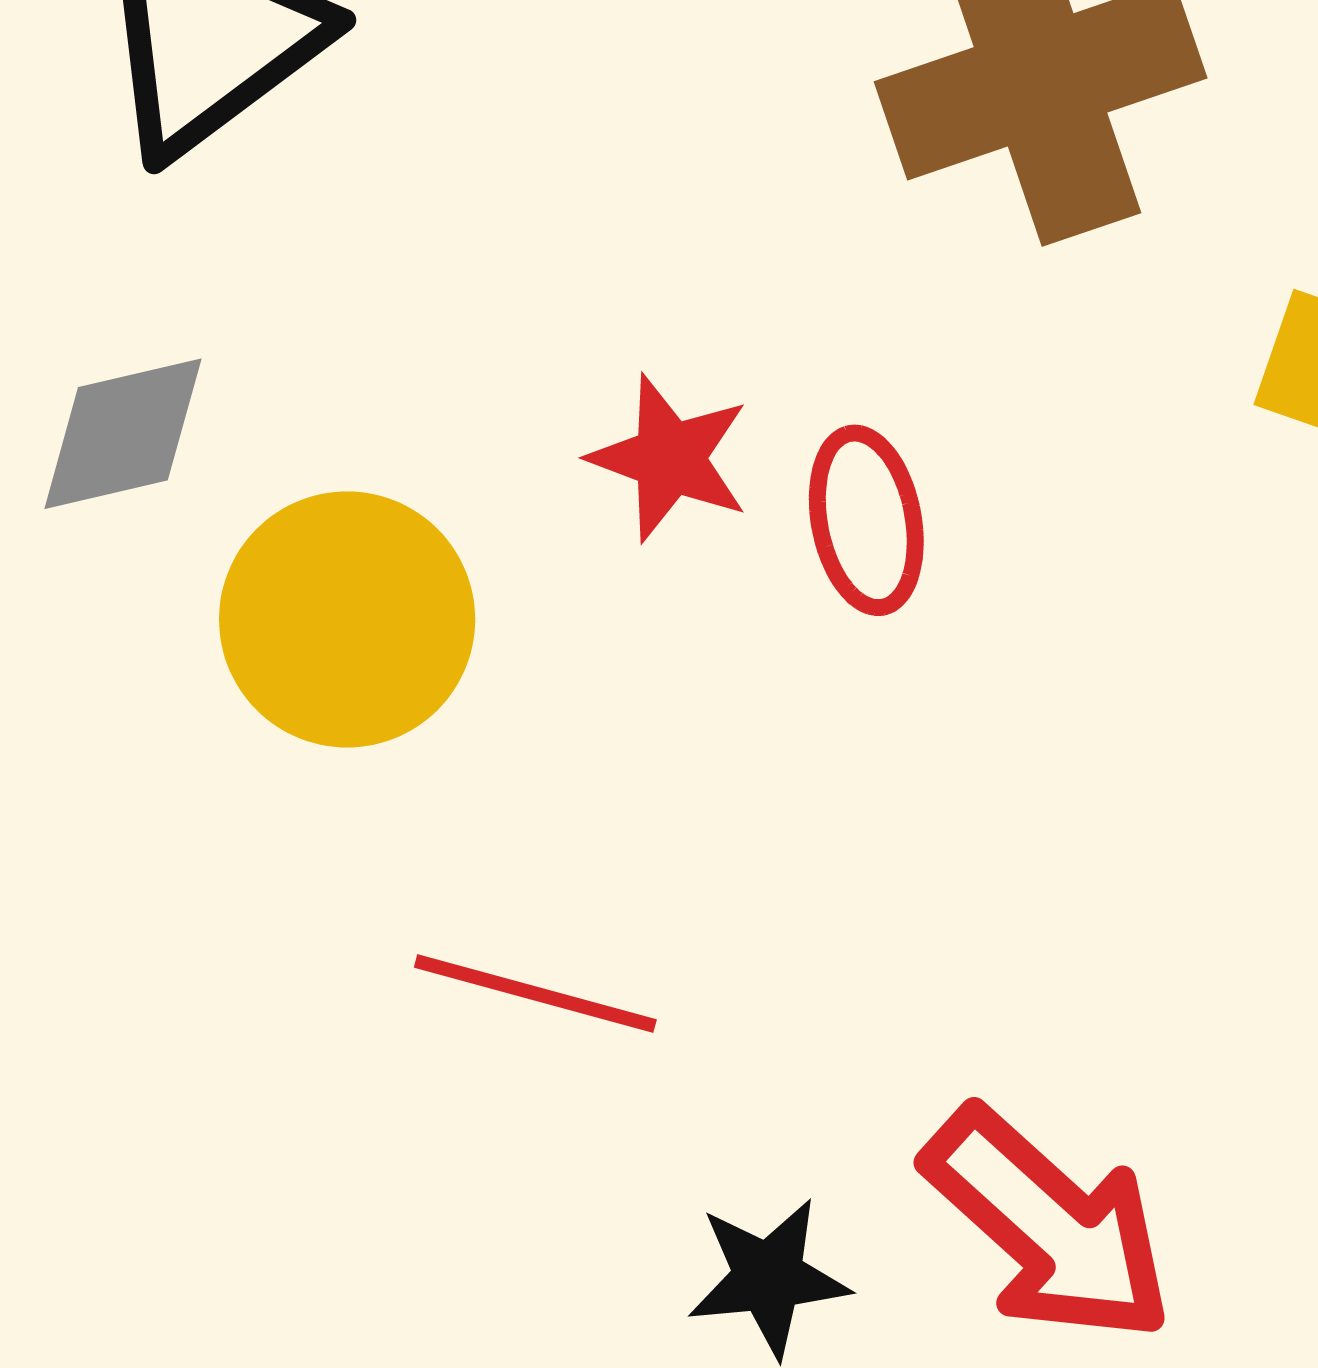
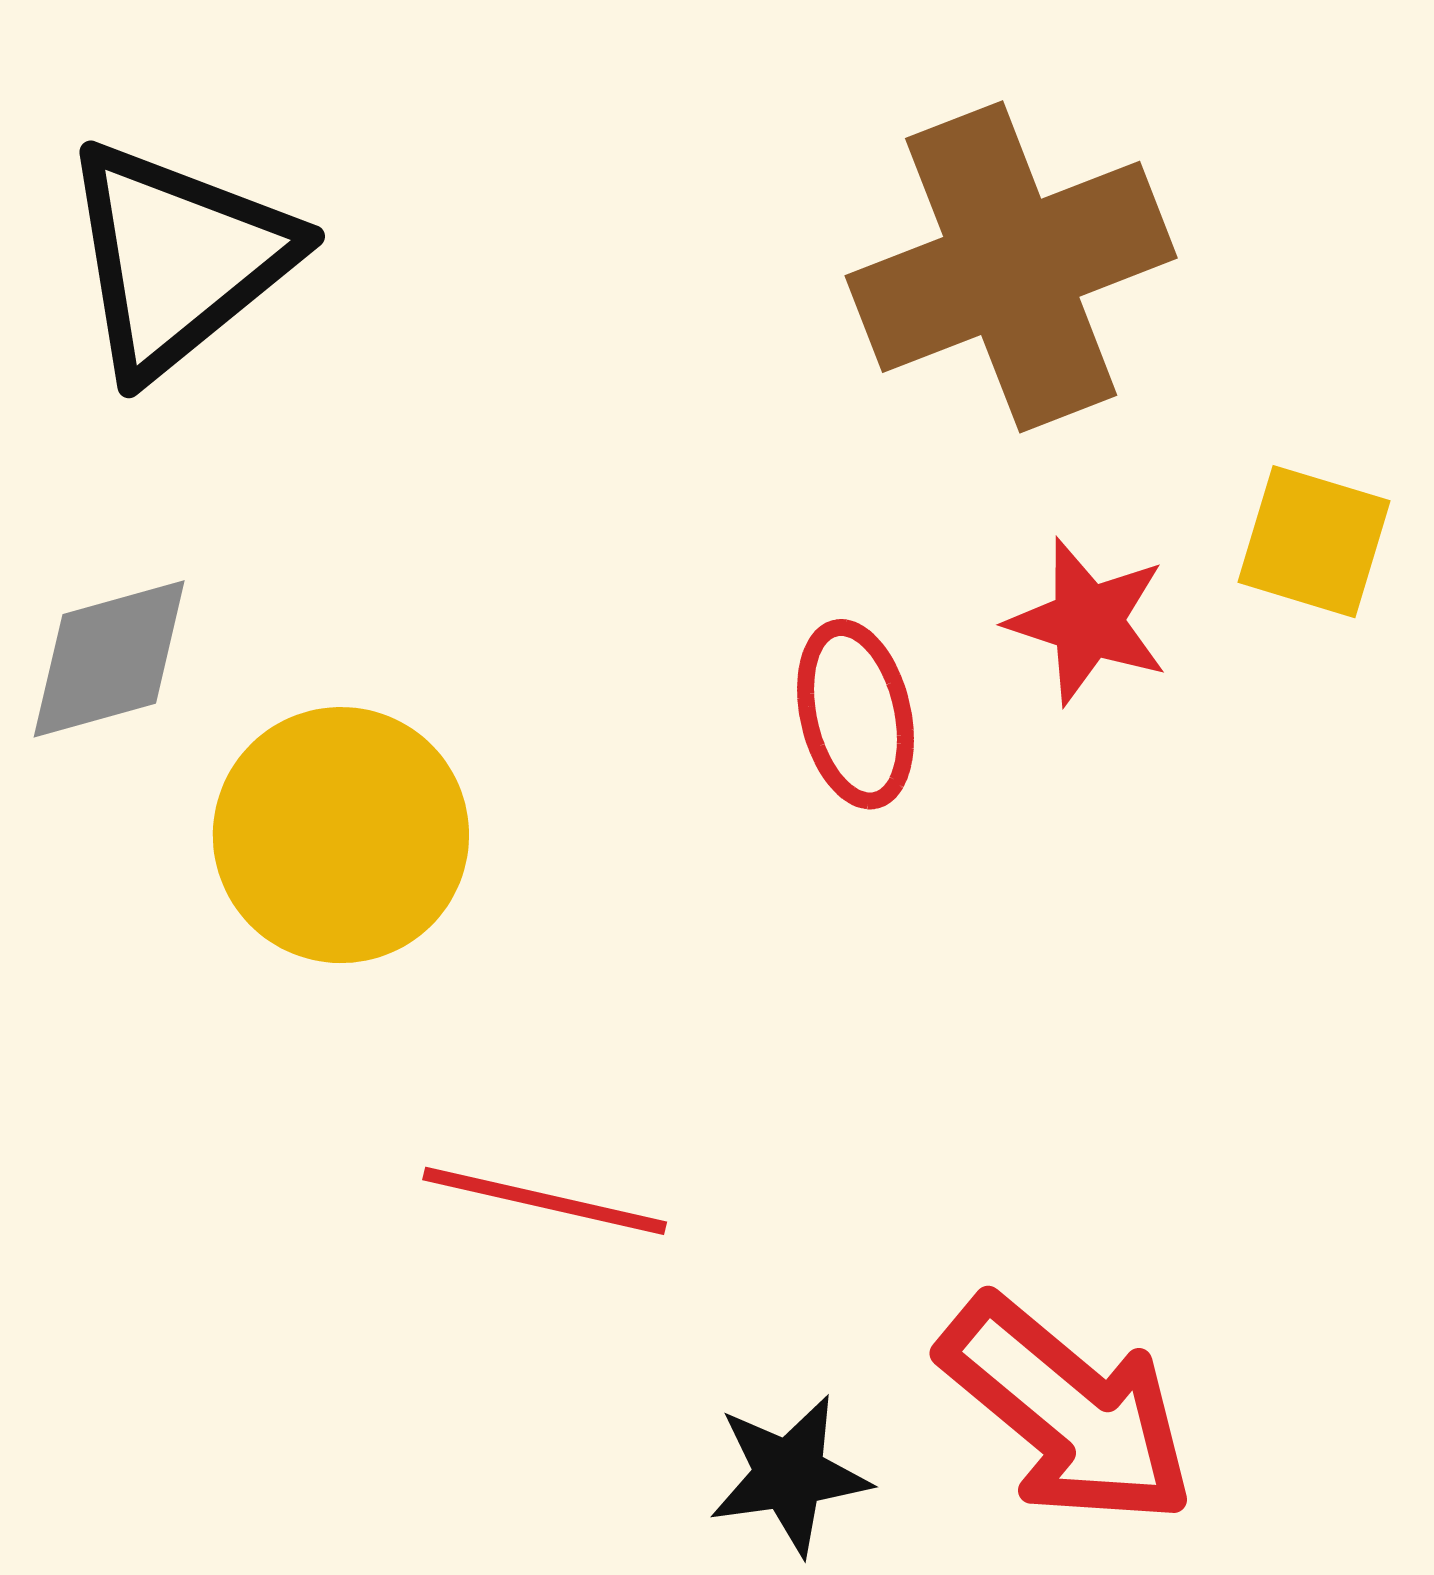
red star: (670, 458) -> (1088, 621), moved

